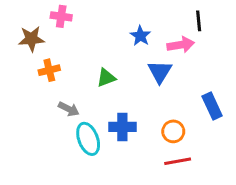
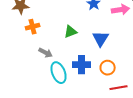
blue triangle: (160, 72) -> (101, 39), moved
orange circle: (173, 131) -> (108, 68), moved

